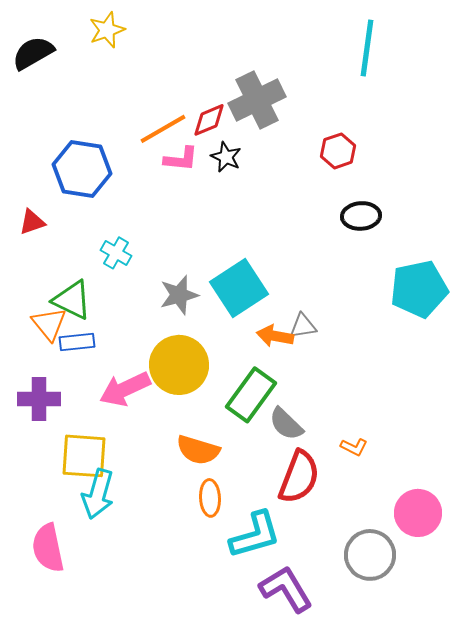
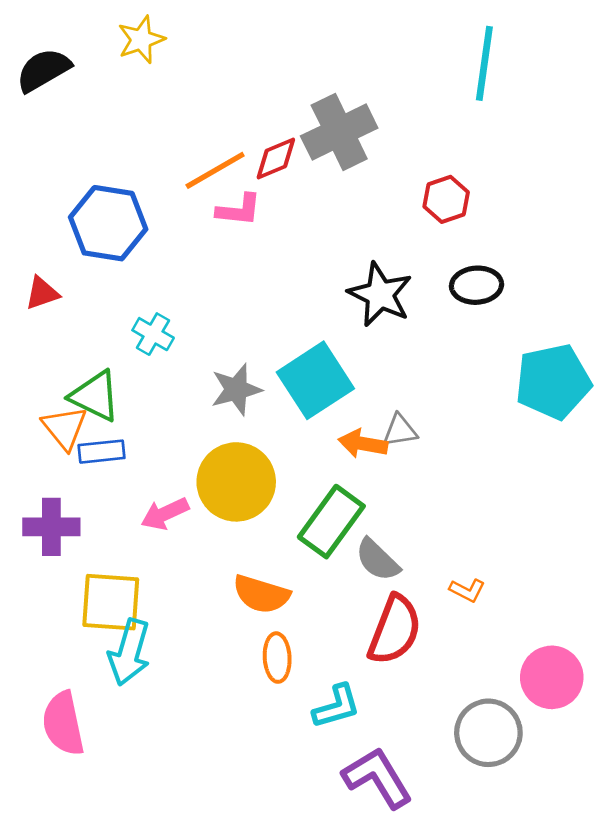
black star: (226, 157) -> (380, 294), moved, size x1.6
pink arrow: (125, 389) -> (165, 514), size x0.7
cyan L-shape: (255, 535) -> (337, 706), size x0.7

